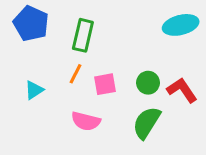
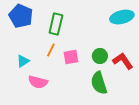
pink semicircle: (86, 121) -> (38, 82), moved
green semicircle: (147, 123) -> (99, 83), turned -50

